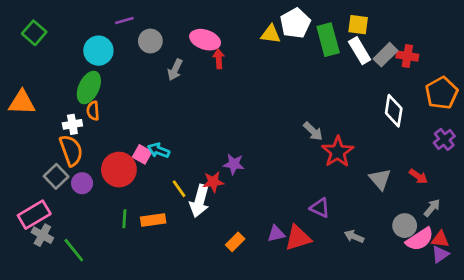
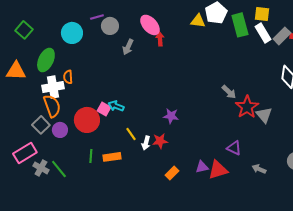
purple line: (124, 21) -> (97, 17), moved
green square: (34, 33) -> (24, 30), moved
pink ellipse: (205, 40) -> (150, 25), turned 30
green ellipse: (89, 87) -> (46, 60), moved
white cross: (72, 124) -> (53, 87), size x1.5
gray triangle: (380, 179) -> (264, 115), moved
red star: (213, 182) -> (160, 141), moved
white arrow: (200, 201) -> (146, 143), size x0.6
gray cross: (42, 235) -> (41, 168), moved
green line: (74, 250) -> (59, 169), moved

